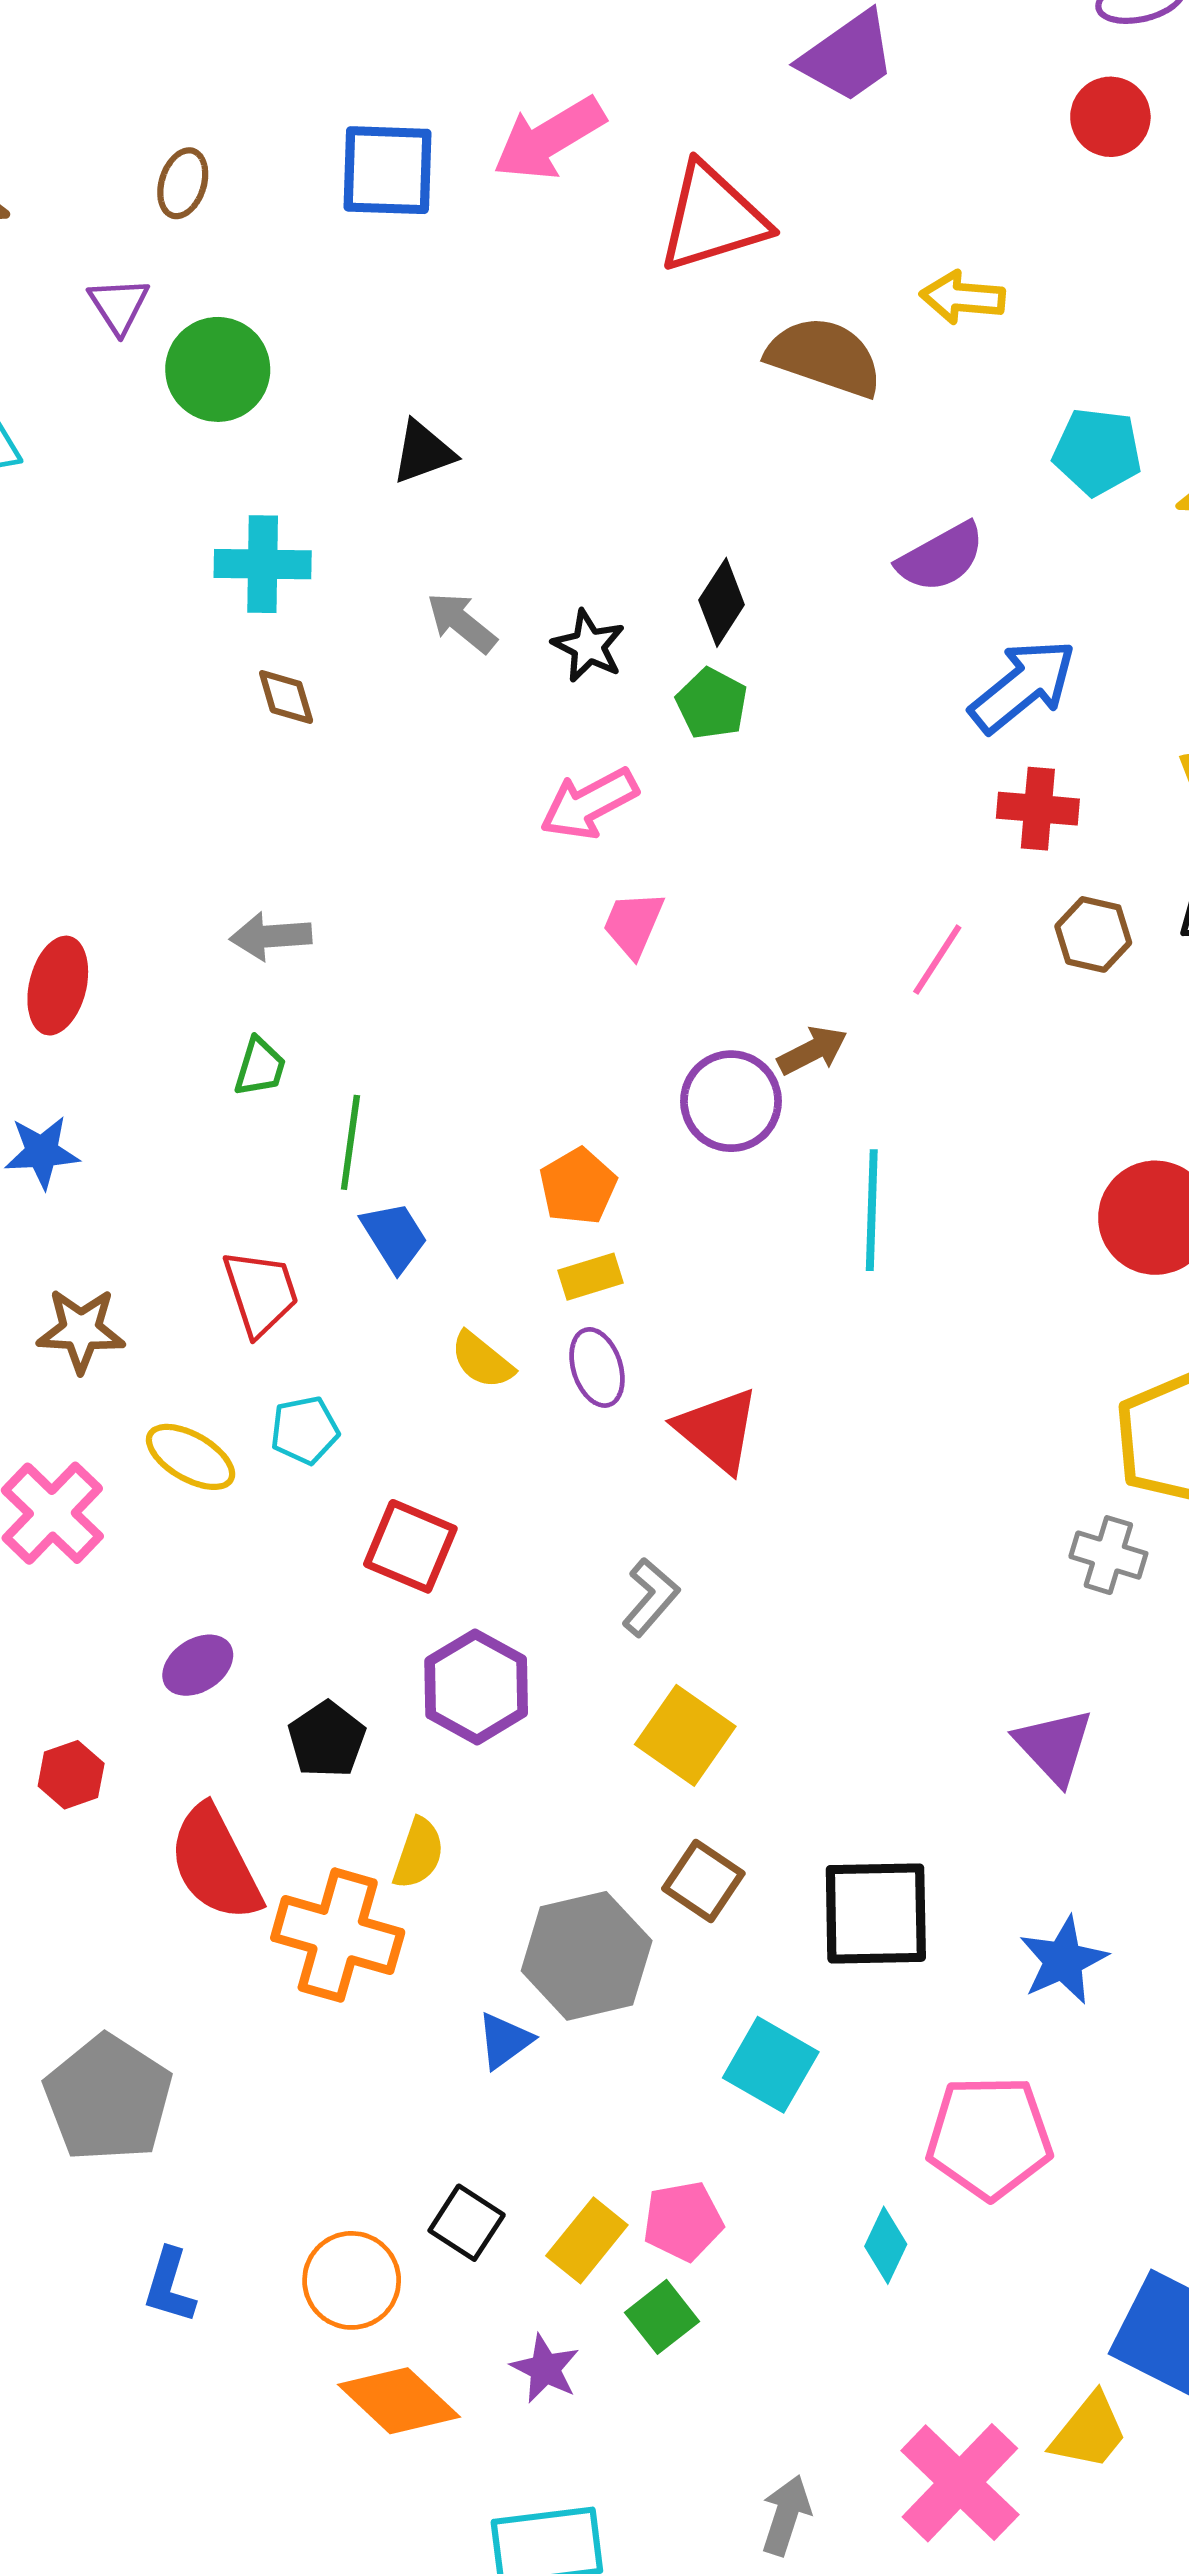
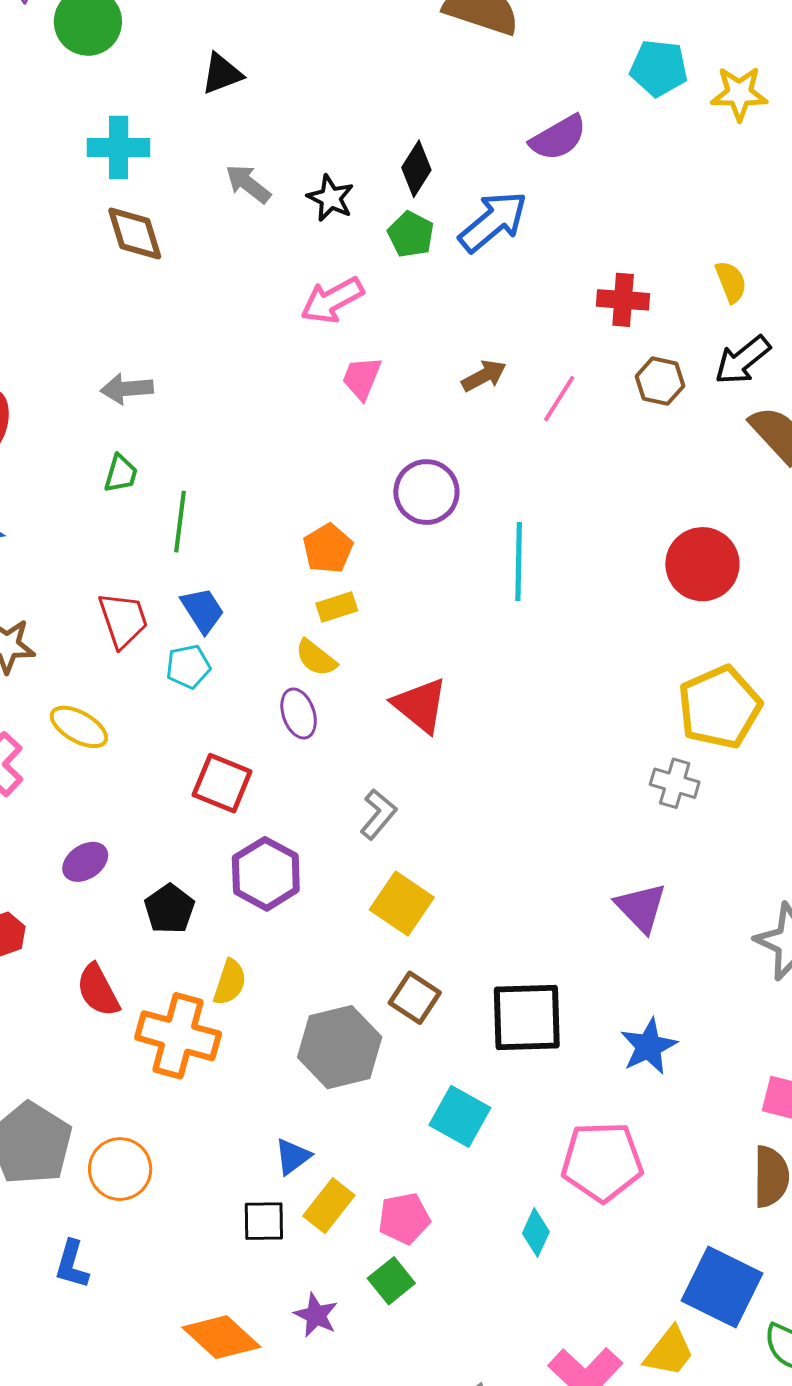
blue arrow: (1023, 686) -> (493, 221), moved
brown diamond: (286, 697) -> (135, 234), size x1.5
brown arrow: (812, 1050) -> (484, 376), moved
blue trapezoid: (394, 1237) -> (203, 610), moved
yellow semicircle: (482, 1360) -> (316, 658), moved
purple ellipse: (597, 1367) -> (299, 713), moved
cyan pentagon: (305, 1430) -> (188, 667), moved
red semicircle: (215, 1863) -> (98, 990), size x0.7
blue triangle: (505, 2041) -> (293, 1157), moved
black square: (467, 2223) -> (264, 1221), turned -33
yellow rectangle: (587, 2240) -> (329, 1206), moved
orange circle: (352, 2280) -> (120, 1169), moved

